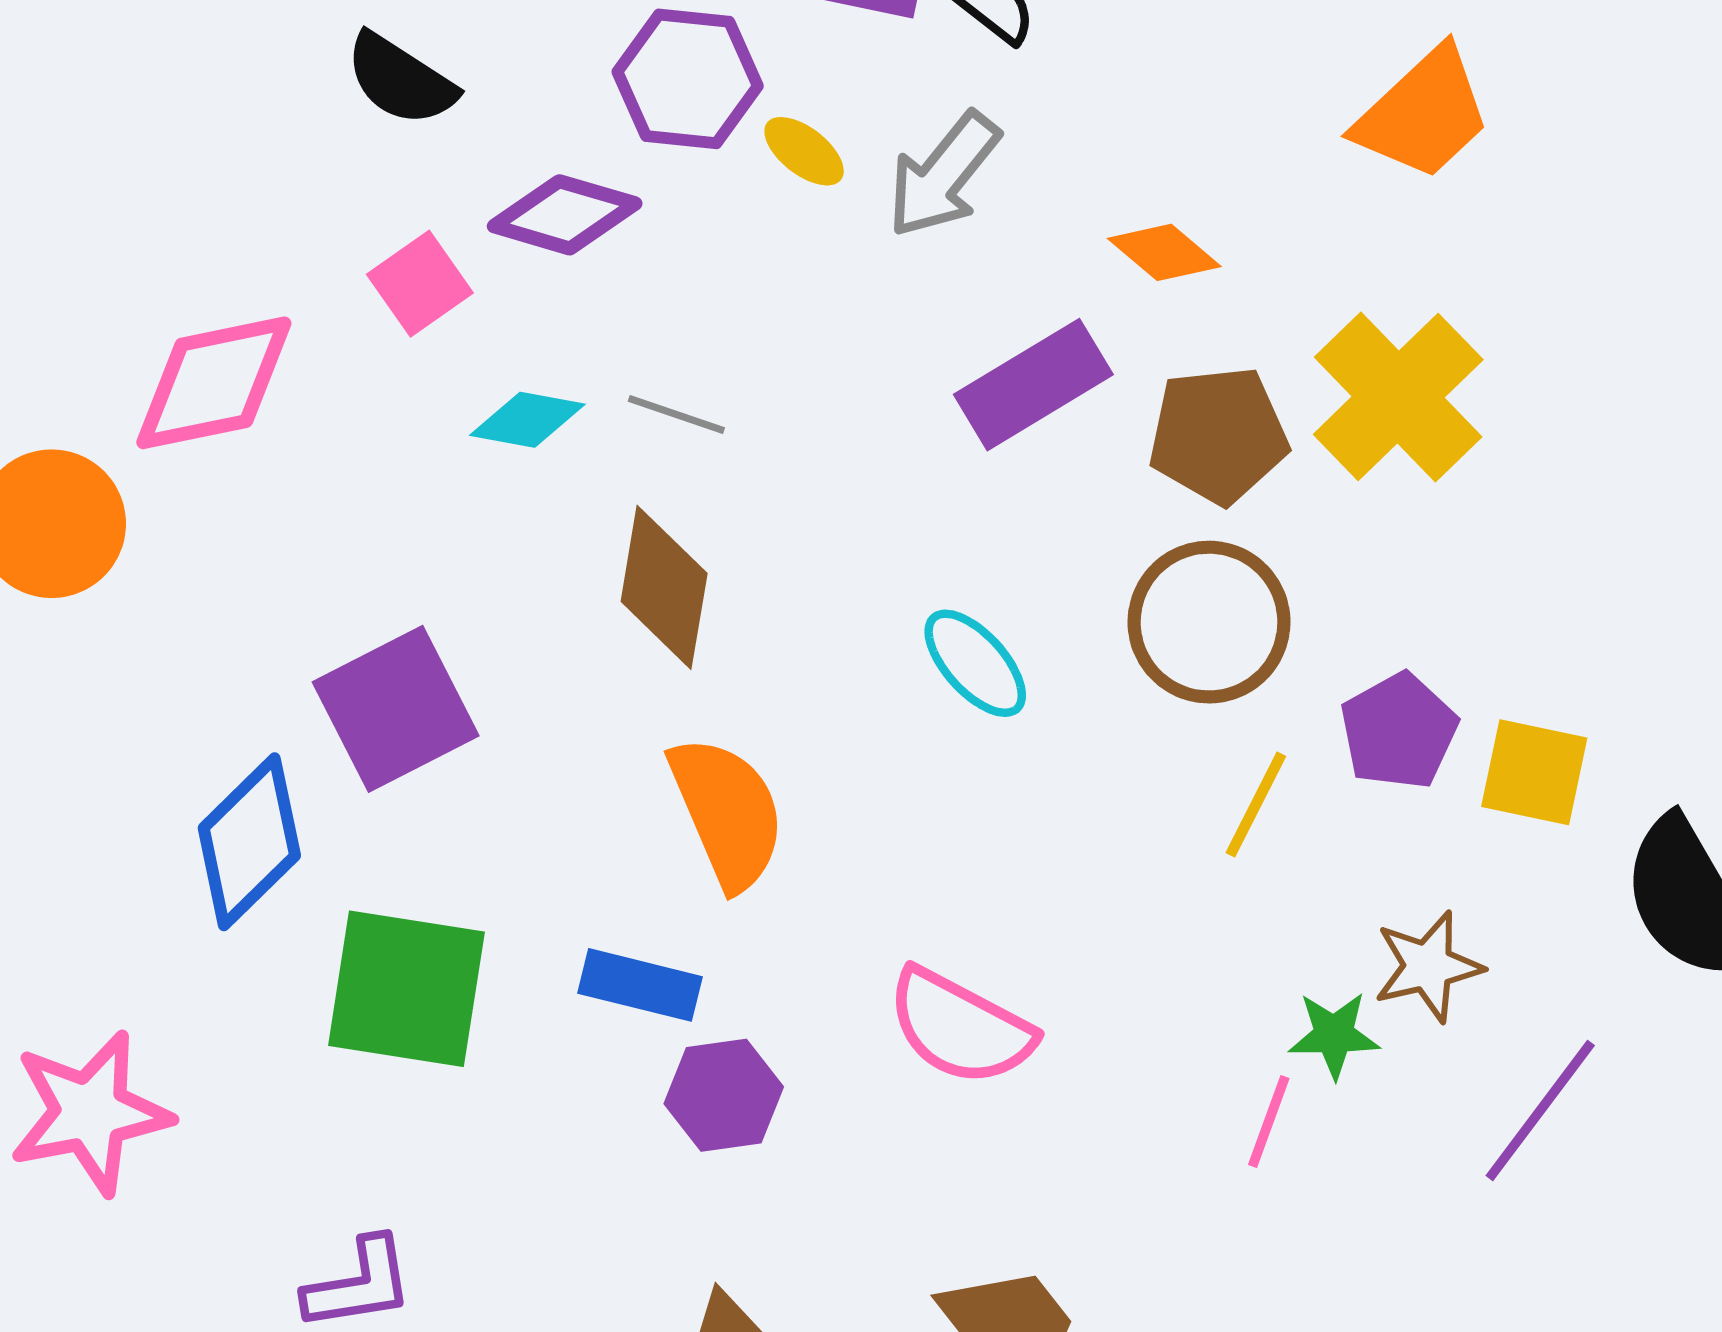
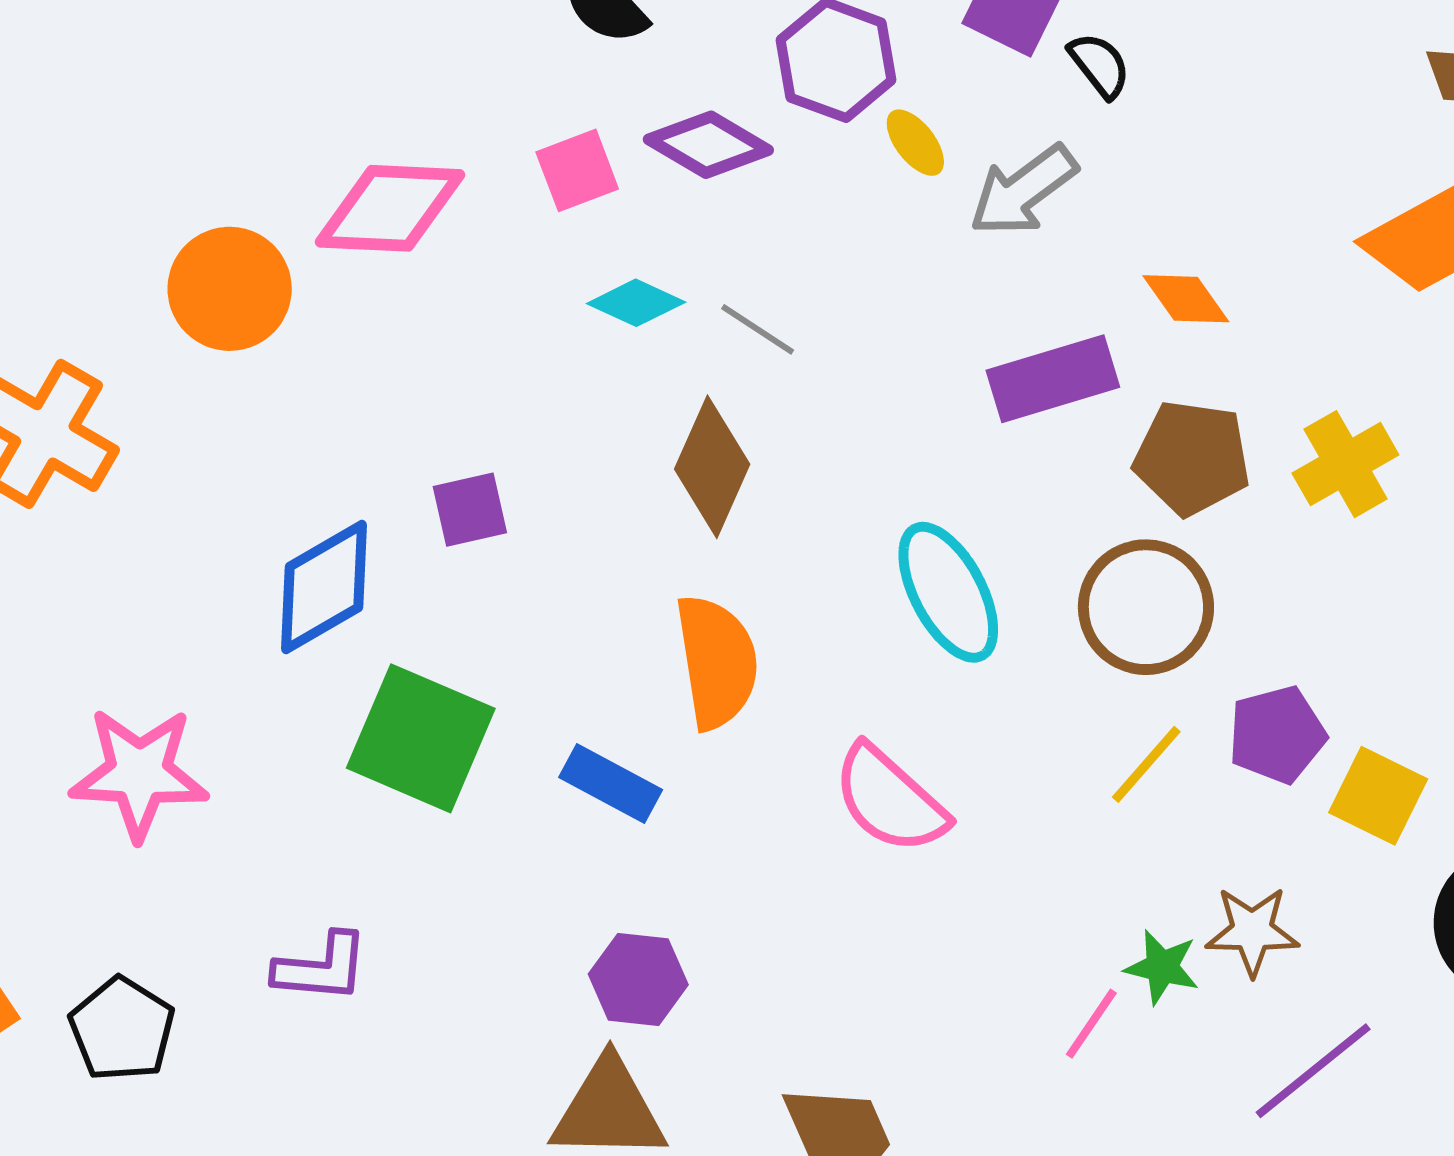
yellow cross: (1398, 397) -> (1345, 464), size x0.7
cyan ellipse: (975, 663) -> (948, 592), size x1.4
purple square: (396, 709) -> (470, 510), size x0.6
pink semicircle: (960, 1027) -> (890, 800), moved
purple hexagon: (724, 1095) -> (638, 979), moved

